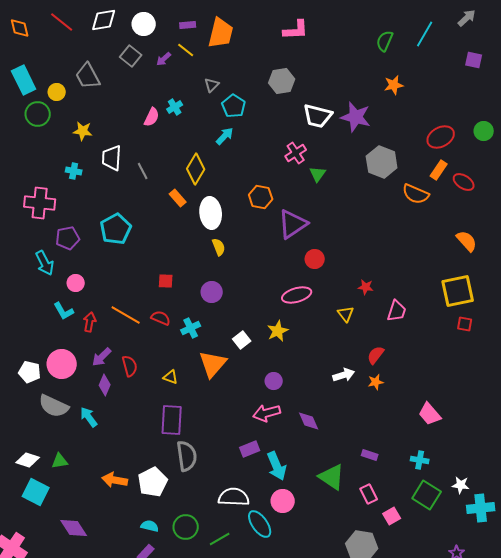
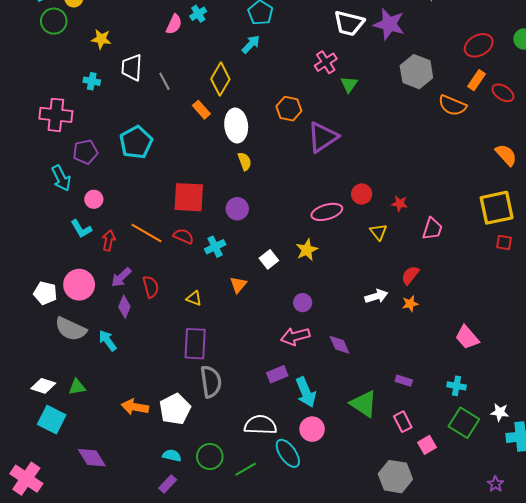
red circle: (315, 259) -> (362, 194), moved
red square: (166, 281) -> (189, 197), size x2.0
orange triangle: (213, 364) -> (238, 285), size x0.6

